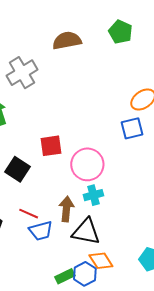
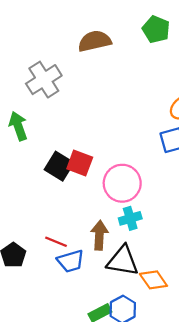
red square: (51, 146) -> (80, 163), turned 30
black square: (18, 169) -> (59, 166), moved
orange diamond: (101, 261) -> (153, 280), moved

